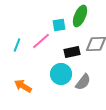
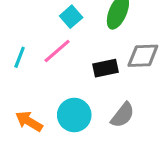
cyan square: (59, 25) -> (71, 17), moved, turned -32
cyan circle: (61, 74) -> (74, 115), moved

